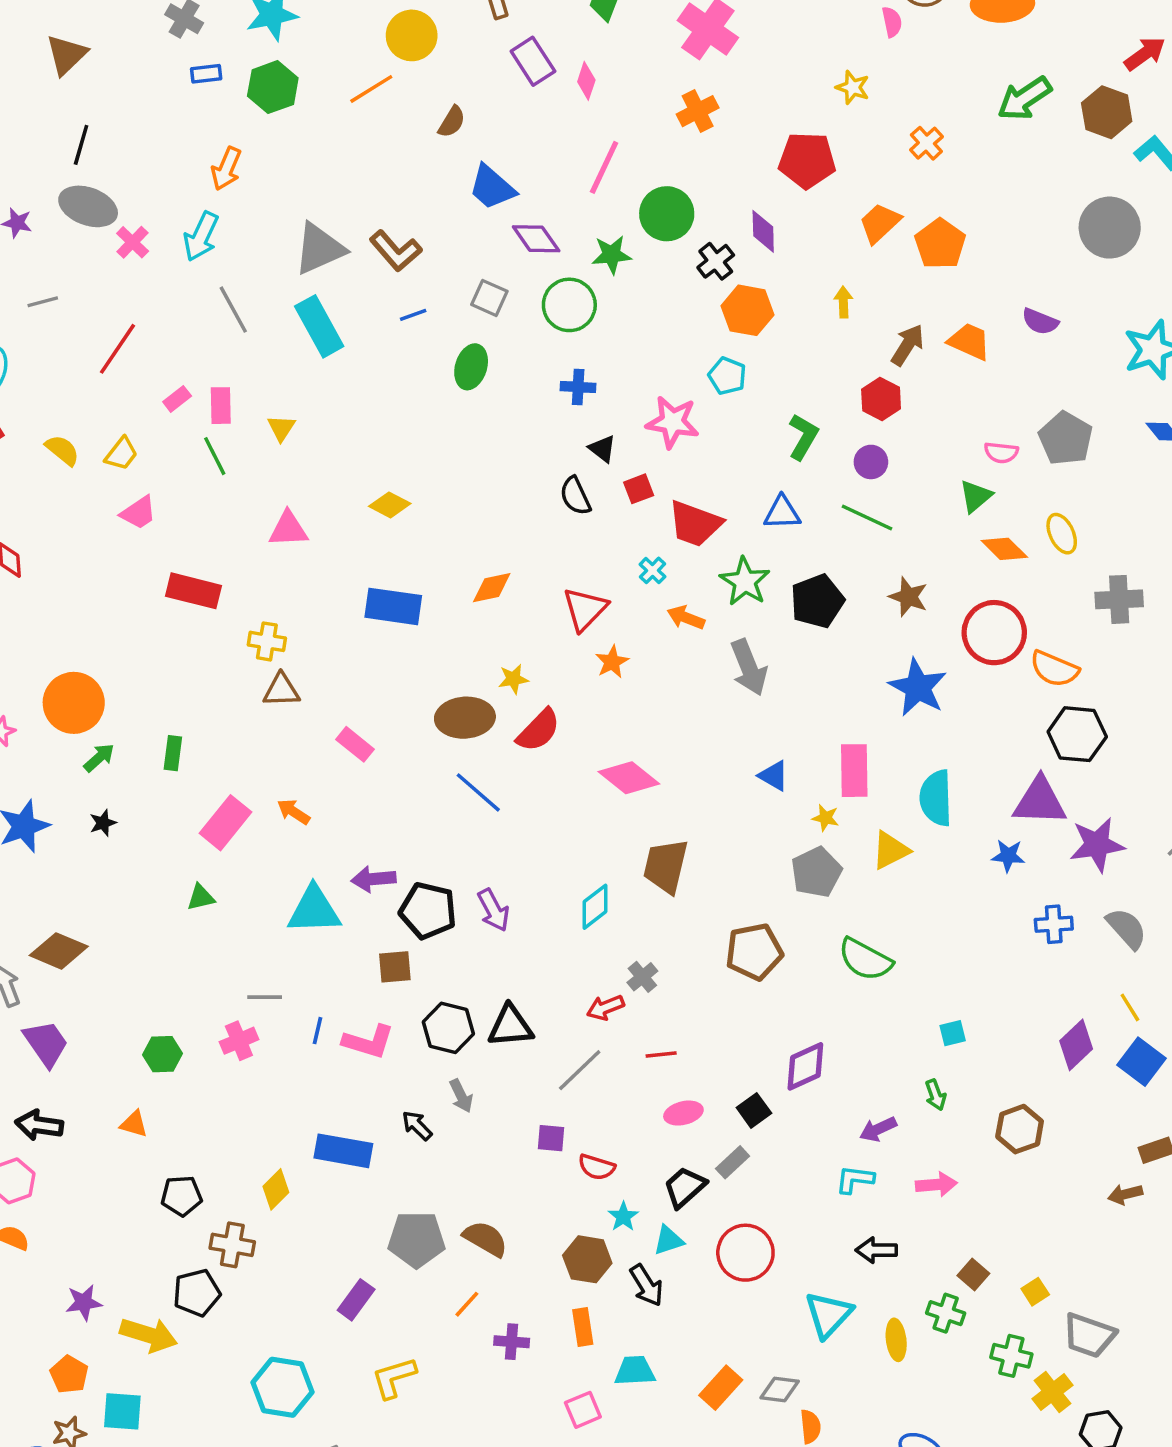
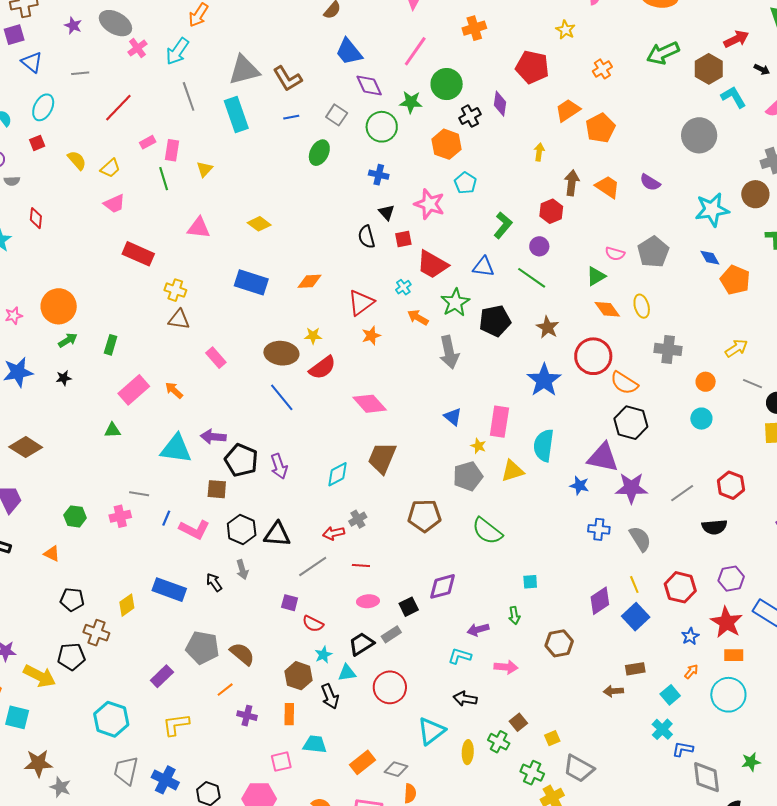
orange hexagon: (747, 310) -> (446, 144), moved
brown arrow: (907, 345) -> (572, 183), turned -35

